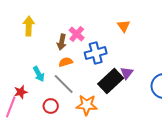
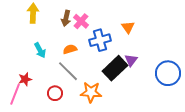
orange triangle: (124, 26) -> (128, 27), moved
brown arrow: (62, 42) -> (66, 18), moved
cyan arrow: (39, 74) -> (40, 50), moved

